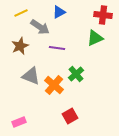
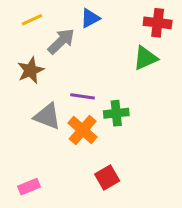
gray arrow: (40, 27) -> (61, 41), turned -78
purple line: (57, 48) -> (83, 96), moved
green cross: (76, 74) -> (116, 113), turned 35

